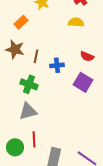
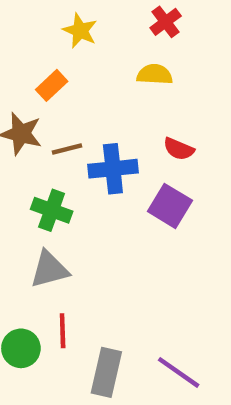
orange rectangle: (21, 22) -> (52, 85), moved
brown line: (36, 56) -> (67, 149), turned 64
blue cross: (57, 65) -> (113, 169), size x1.5

